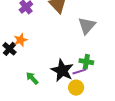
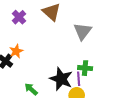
purple line: (79, 72) -> (79, 79), turned -72

